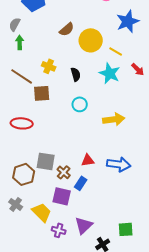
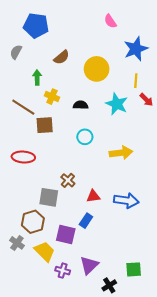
brown semicircle: (67, 29) -> (62, 57), moved
green arrow: (20, 42) -> (37, 77), moved
yellow line: (116, 51) -> (136, 81), moved, turned 64
black semicircle: (76, 74) -> (81, 105), turned -72
brown cross: (64, 172) -> (68, 180), moved
brown hexagon: (24, 174) -> (33, 222), moved

